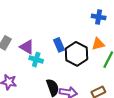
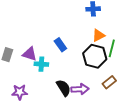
black hexagon: (77, 54) -> (95, 56), moved

